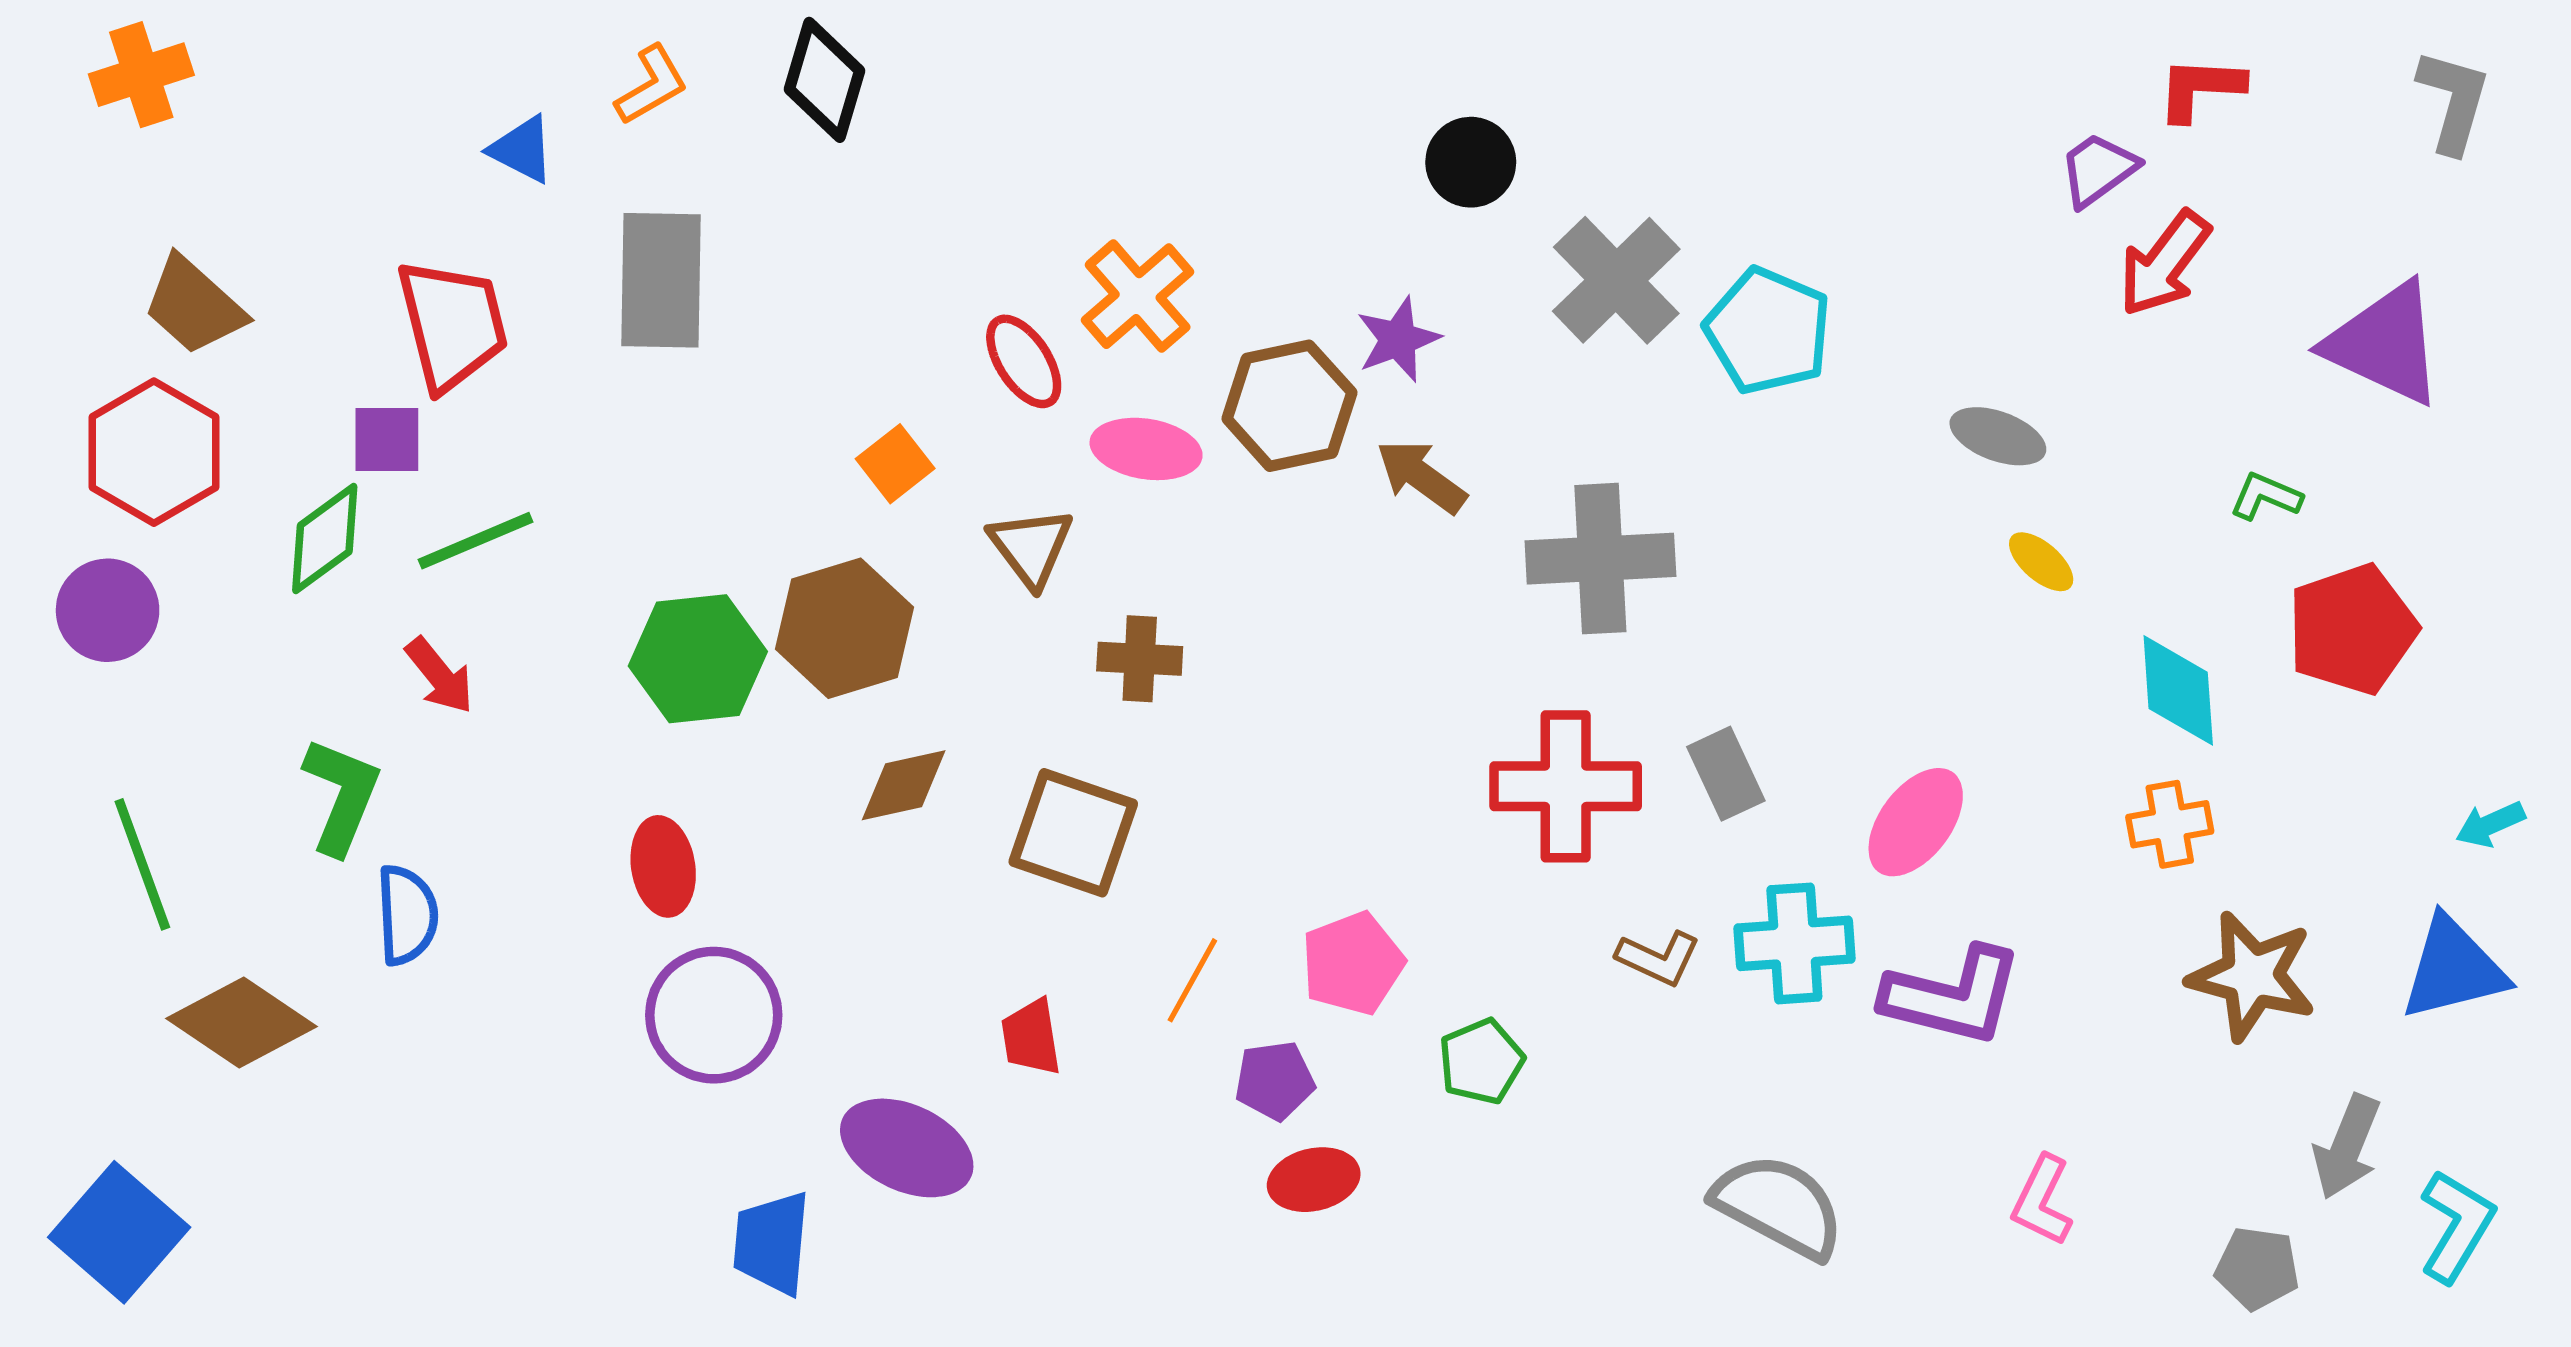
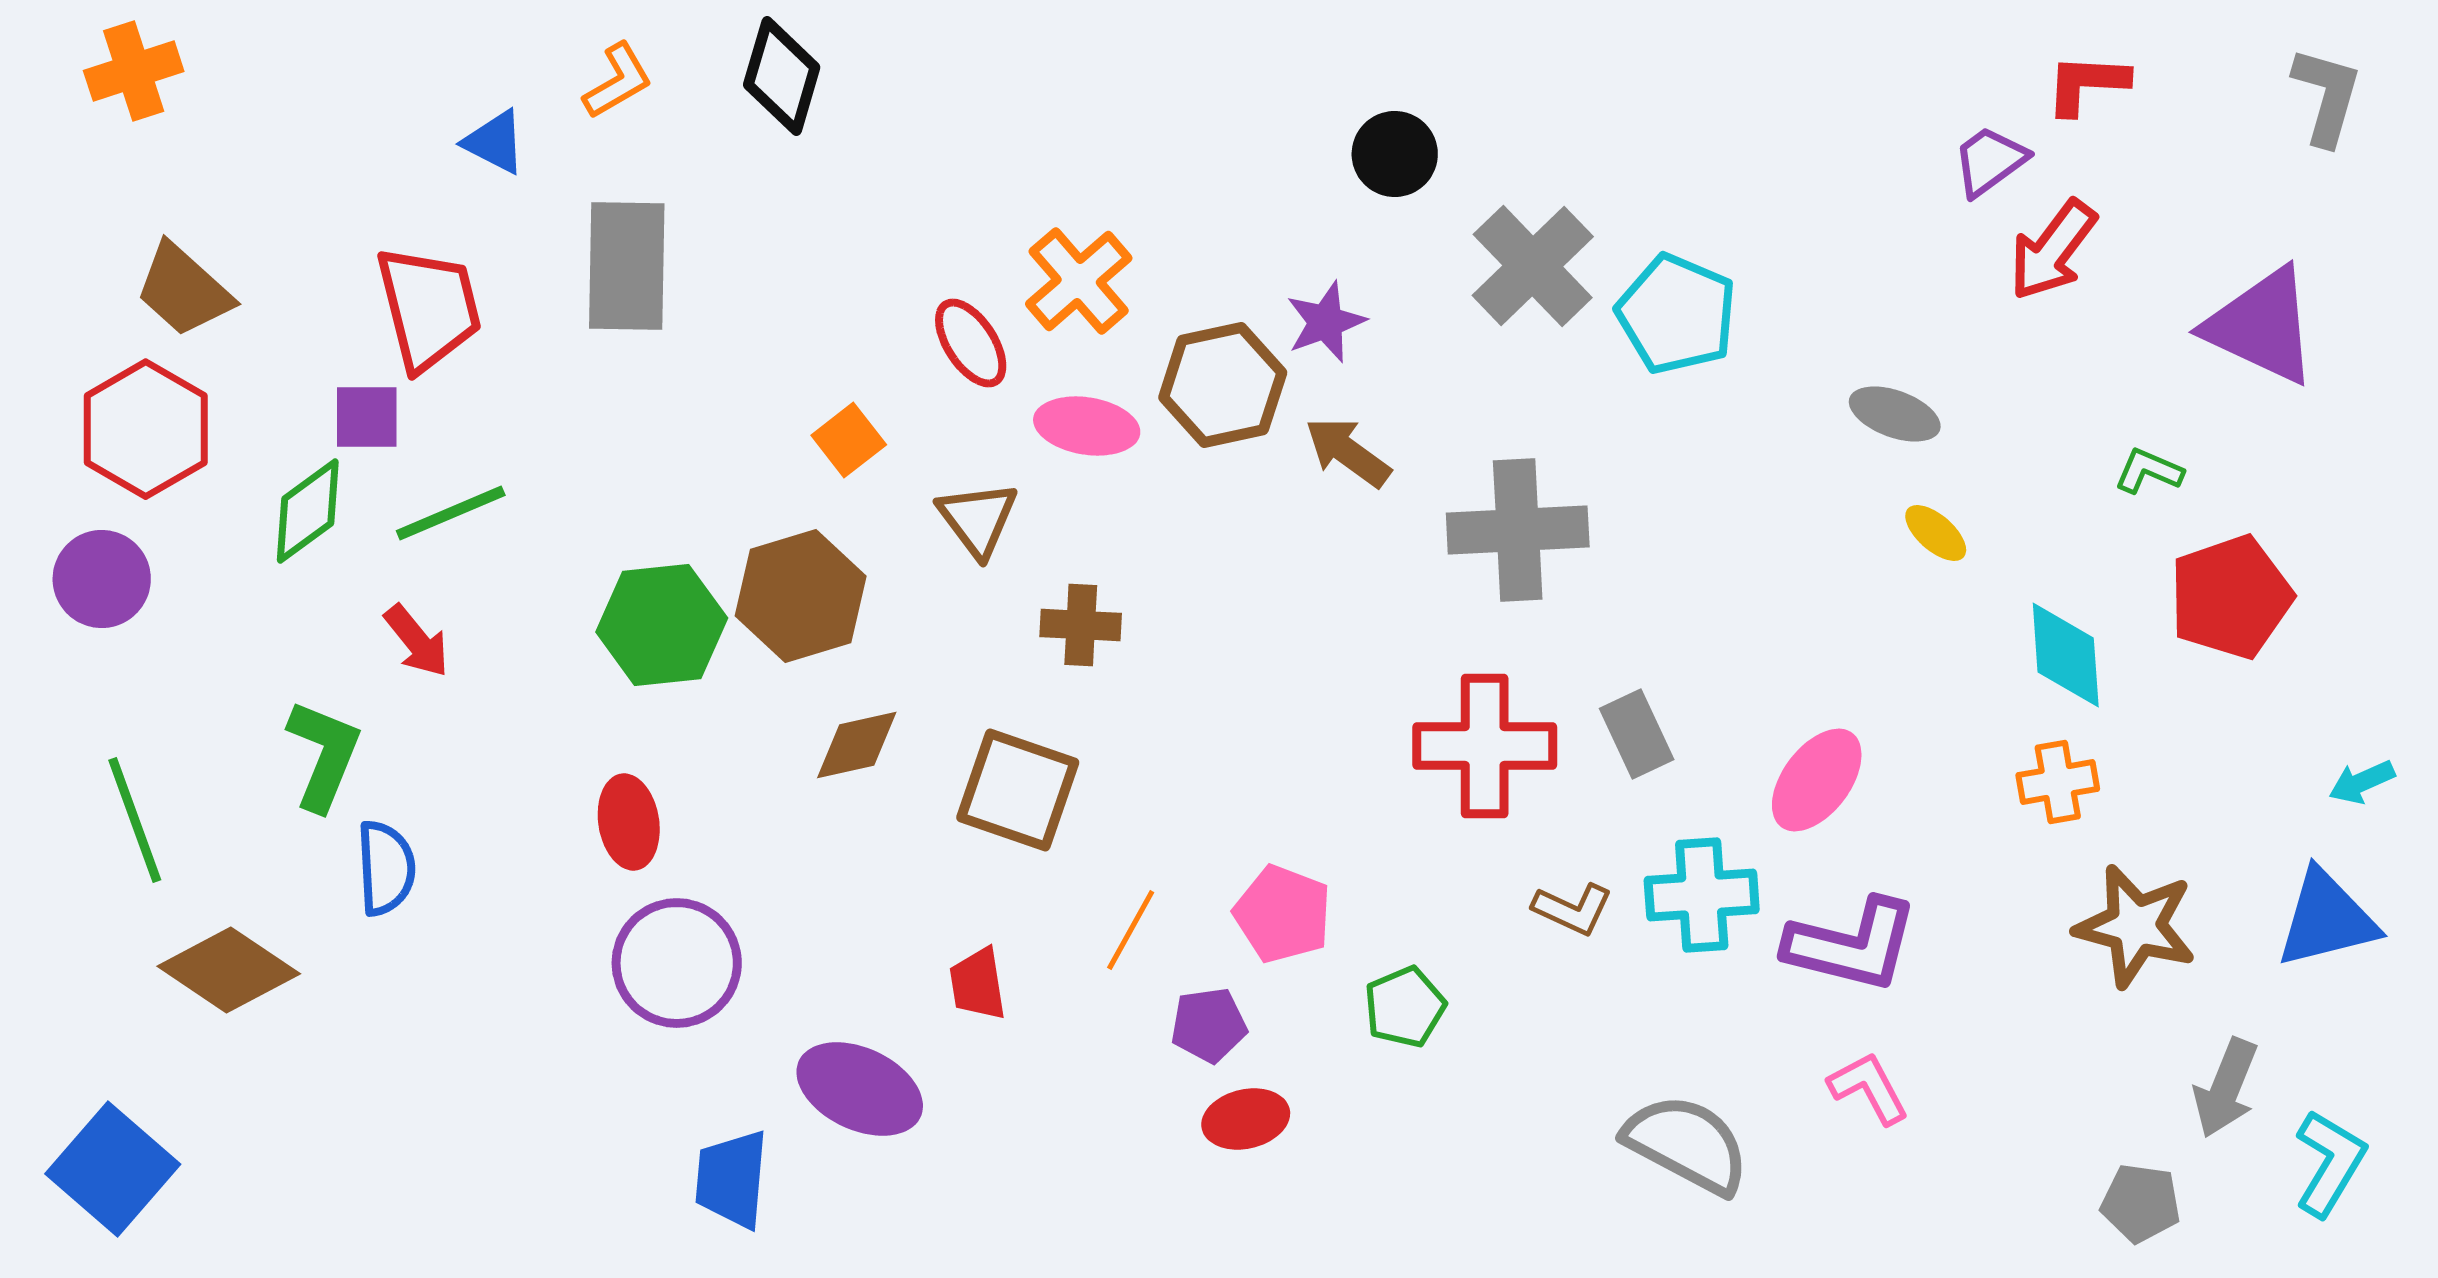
pink pentagon: (1353, 963) -> (1283, 914), turned -30
pink L-shape: (2042, 1201) -> (1869, 1088), moved, turned 126

